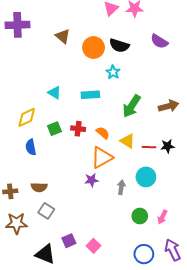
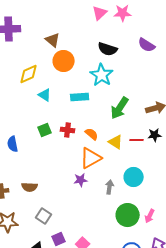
orange circle: (94, 47) -> (64, 61), moved
cyan star: (113, 72) -> (102, 75), size x1.6
yellow diamond: (27, 117) -> (29, 74), moved
black star: (167, 146) -> (155, 135), moved
blue semicircle: (31, 147) -> (13, 144), moved
red line: (149, 147) -> (137, 140), moved
gray square: (46, 211) -> (44, 216), moved
green circle: (140, 216) -> (128, 215), size x1.5

